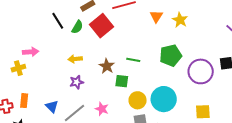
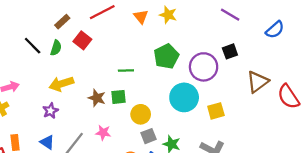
red square: (101, 26) -> (82, 40), size x0.7
yellow arrow: (75, 59) -> (61, 84), size x1.5
brown star: (107, 66) -> (97, 98), moved
purple star: (77, 82) -> (50, 111), moved
cyan circle: (164, 99) -> (184, 97), moved

